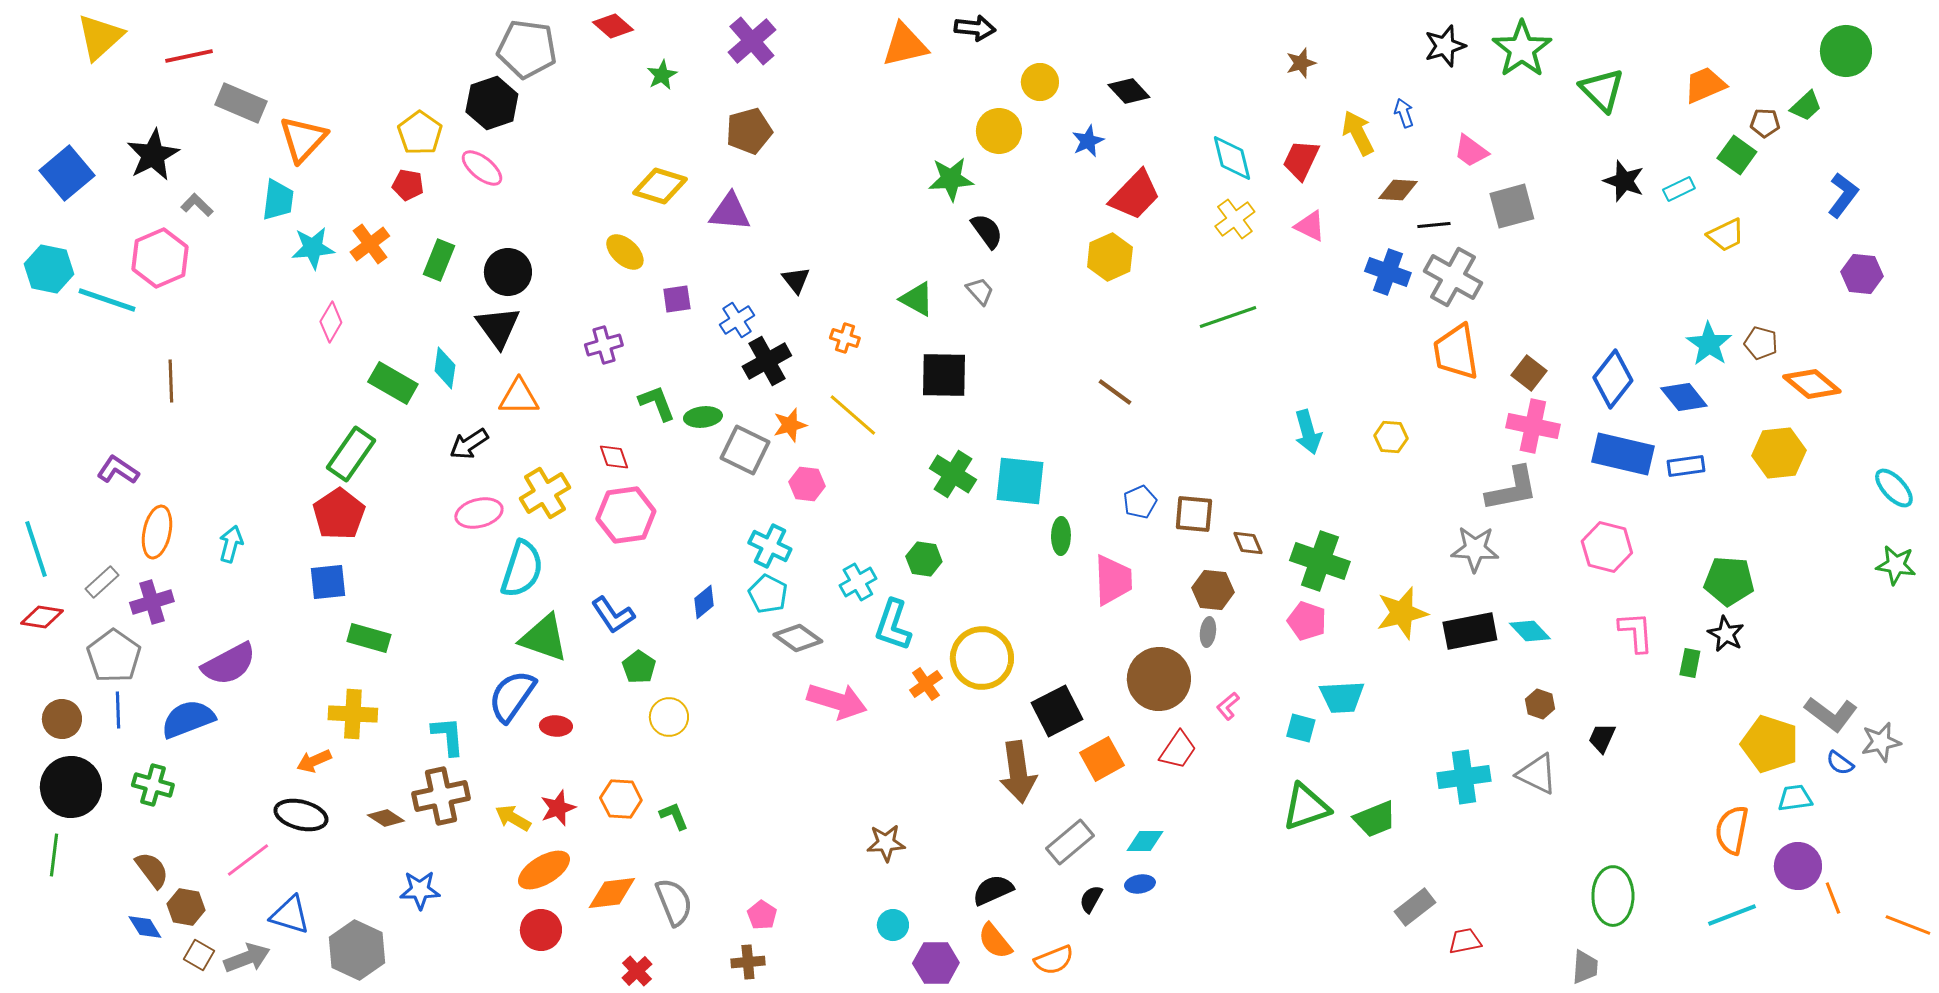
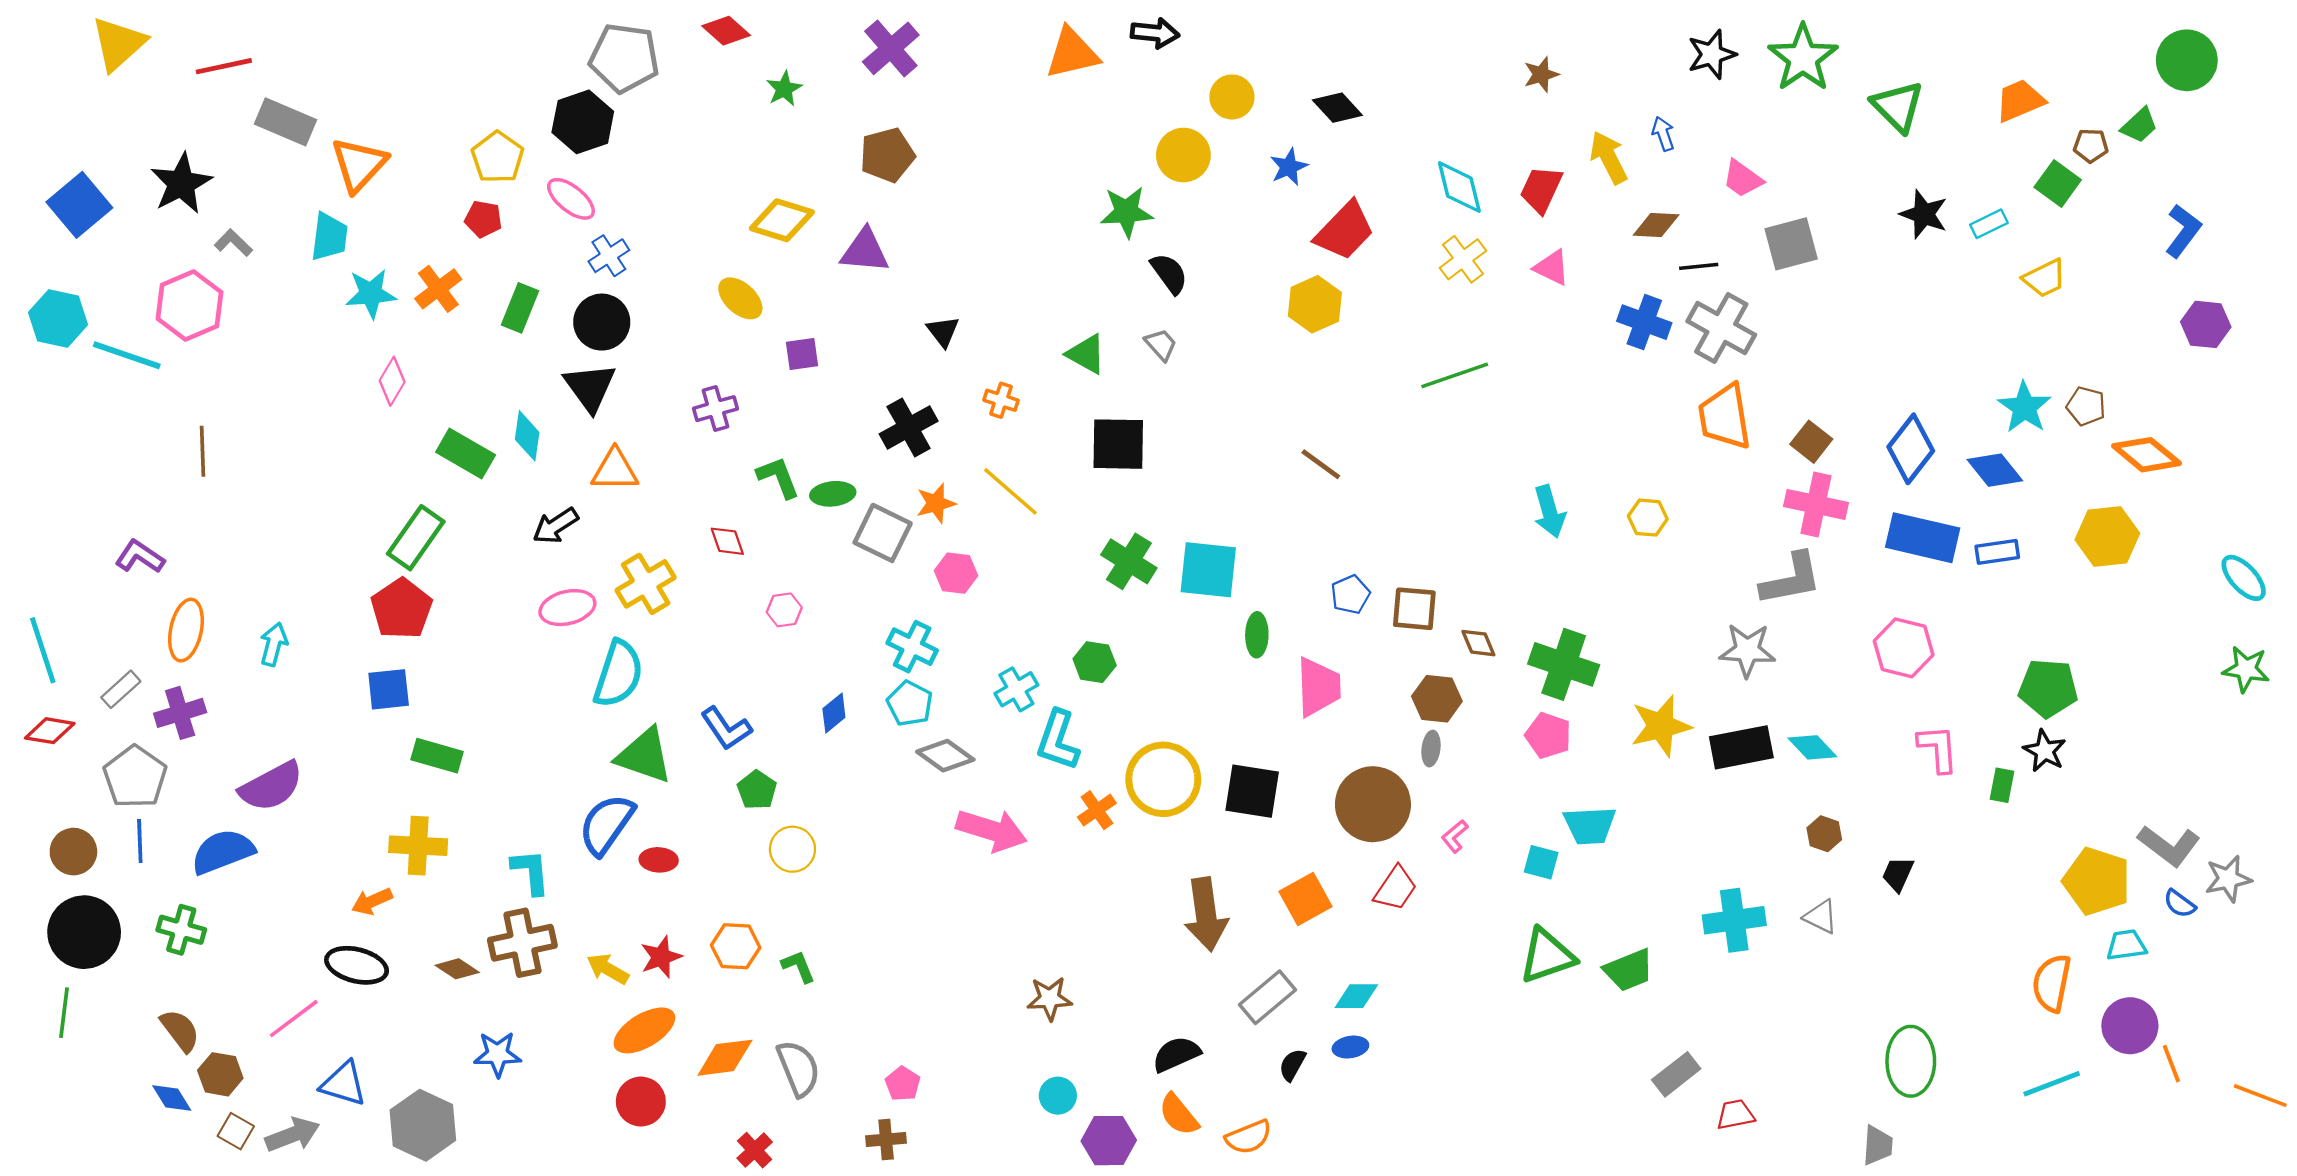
blue cross: (737, 320) -> (609, 256), moved
pink hexagon: (626, 515) -> (784, 610), moved, size x0.5
black square: (1057, 711) -> (1252, 791), moved, turned 36
gray triangle: (1537, 774) -> (1821, 917), size x0.7

